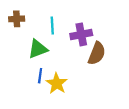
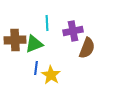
brown cross: (17, 19) -> (15, 40), moved, size x1.5

